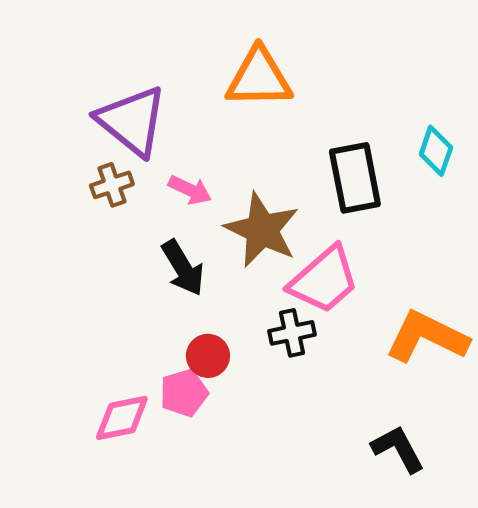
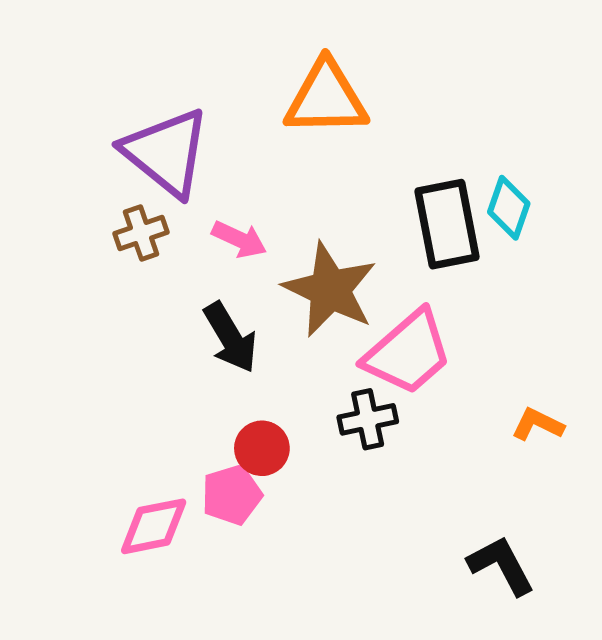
cyan diamond: (436, 151) -> (509, 208), moved
orange L-shape: (427, 337) -> (538, 424), size x0.5

